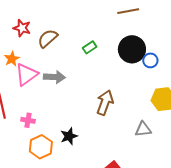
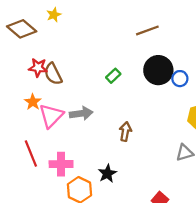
brown semicircle: (48, 38) -> (53, 74), moved, turned -65
brown arrow: (105, 103) -> (125, 132), moved, size x0.7
pink cross: (28, 120) -> (61, 164), size x1.5

